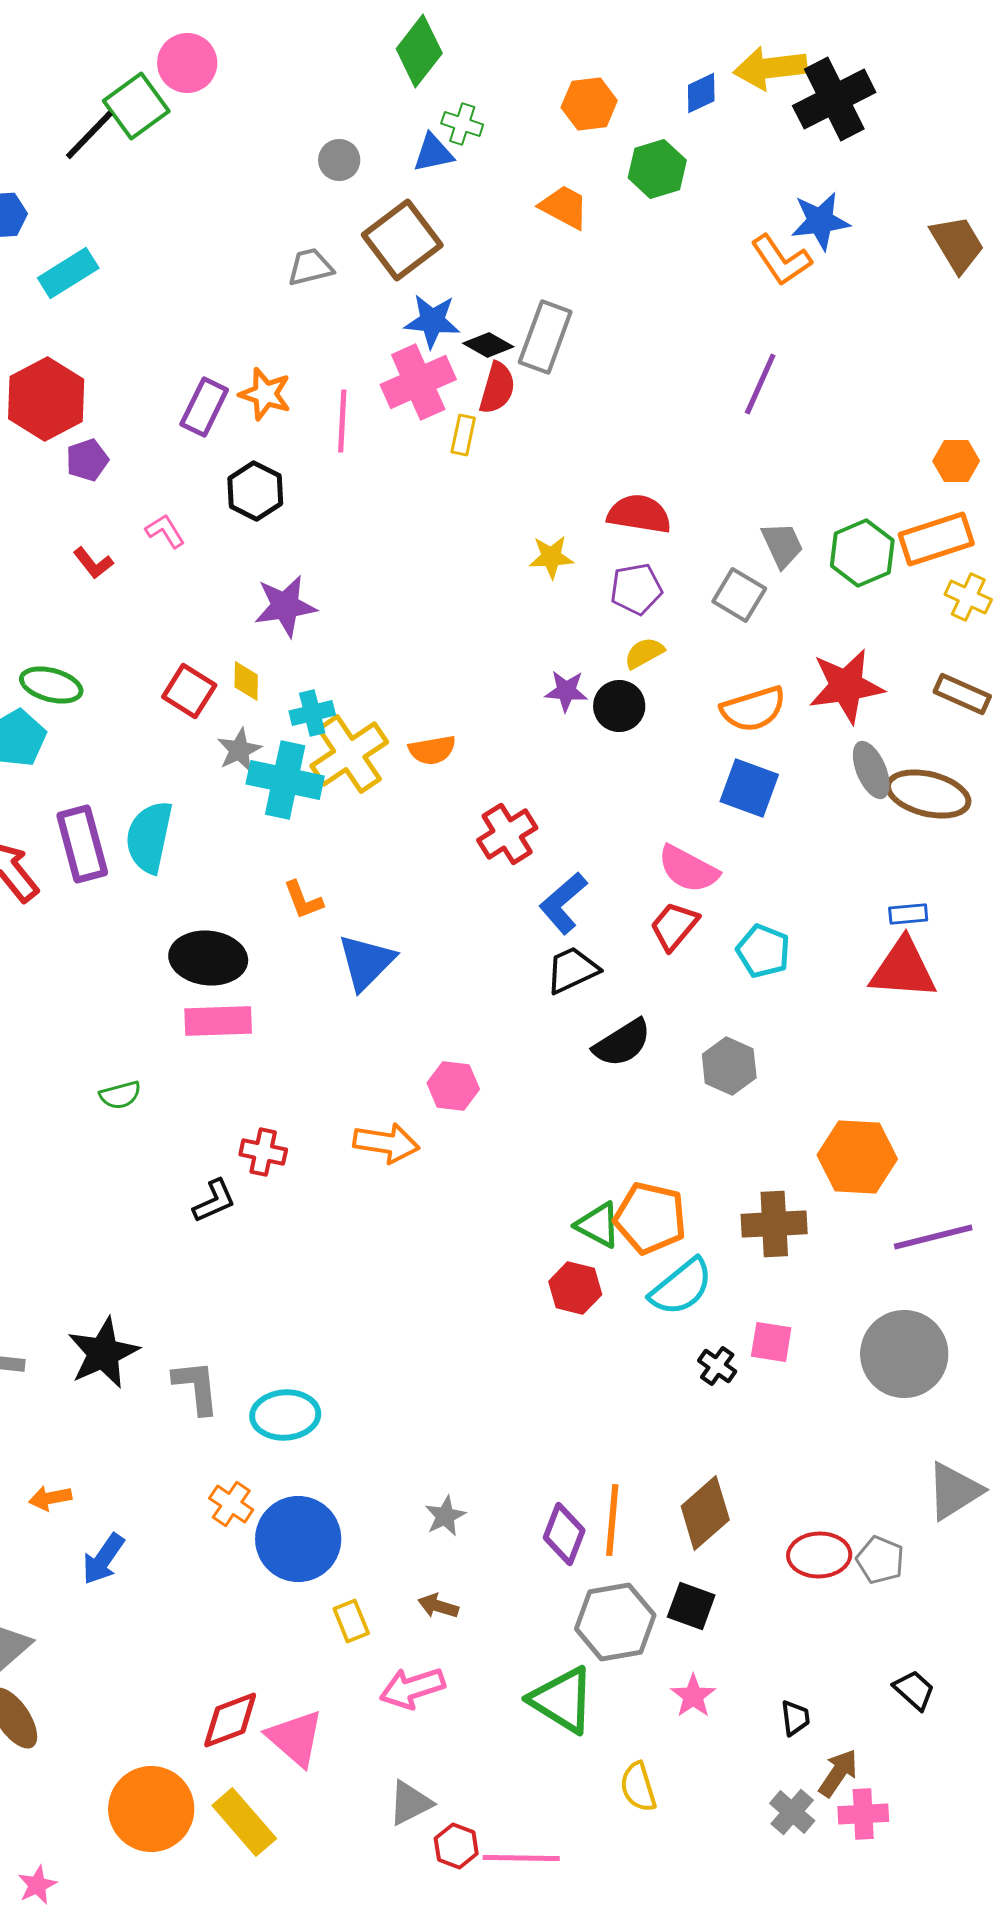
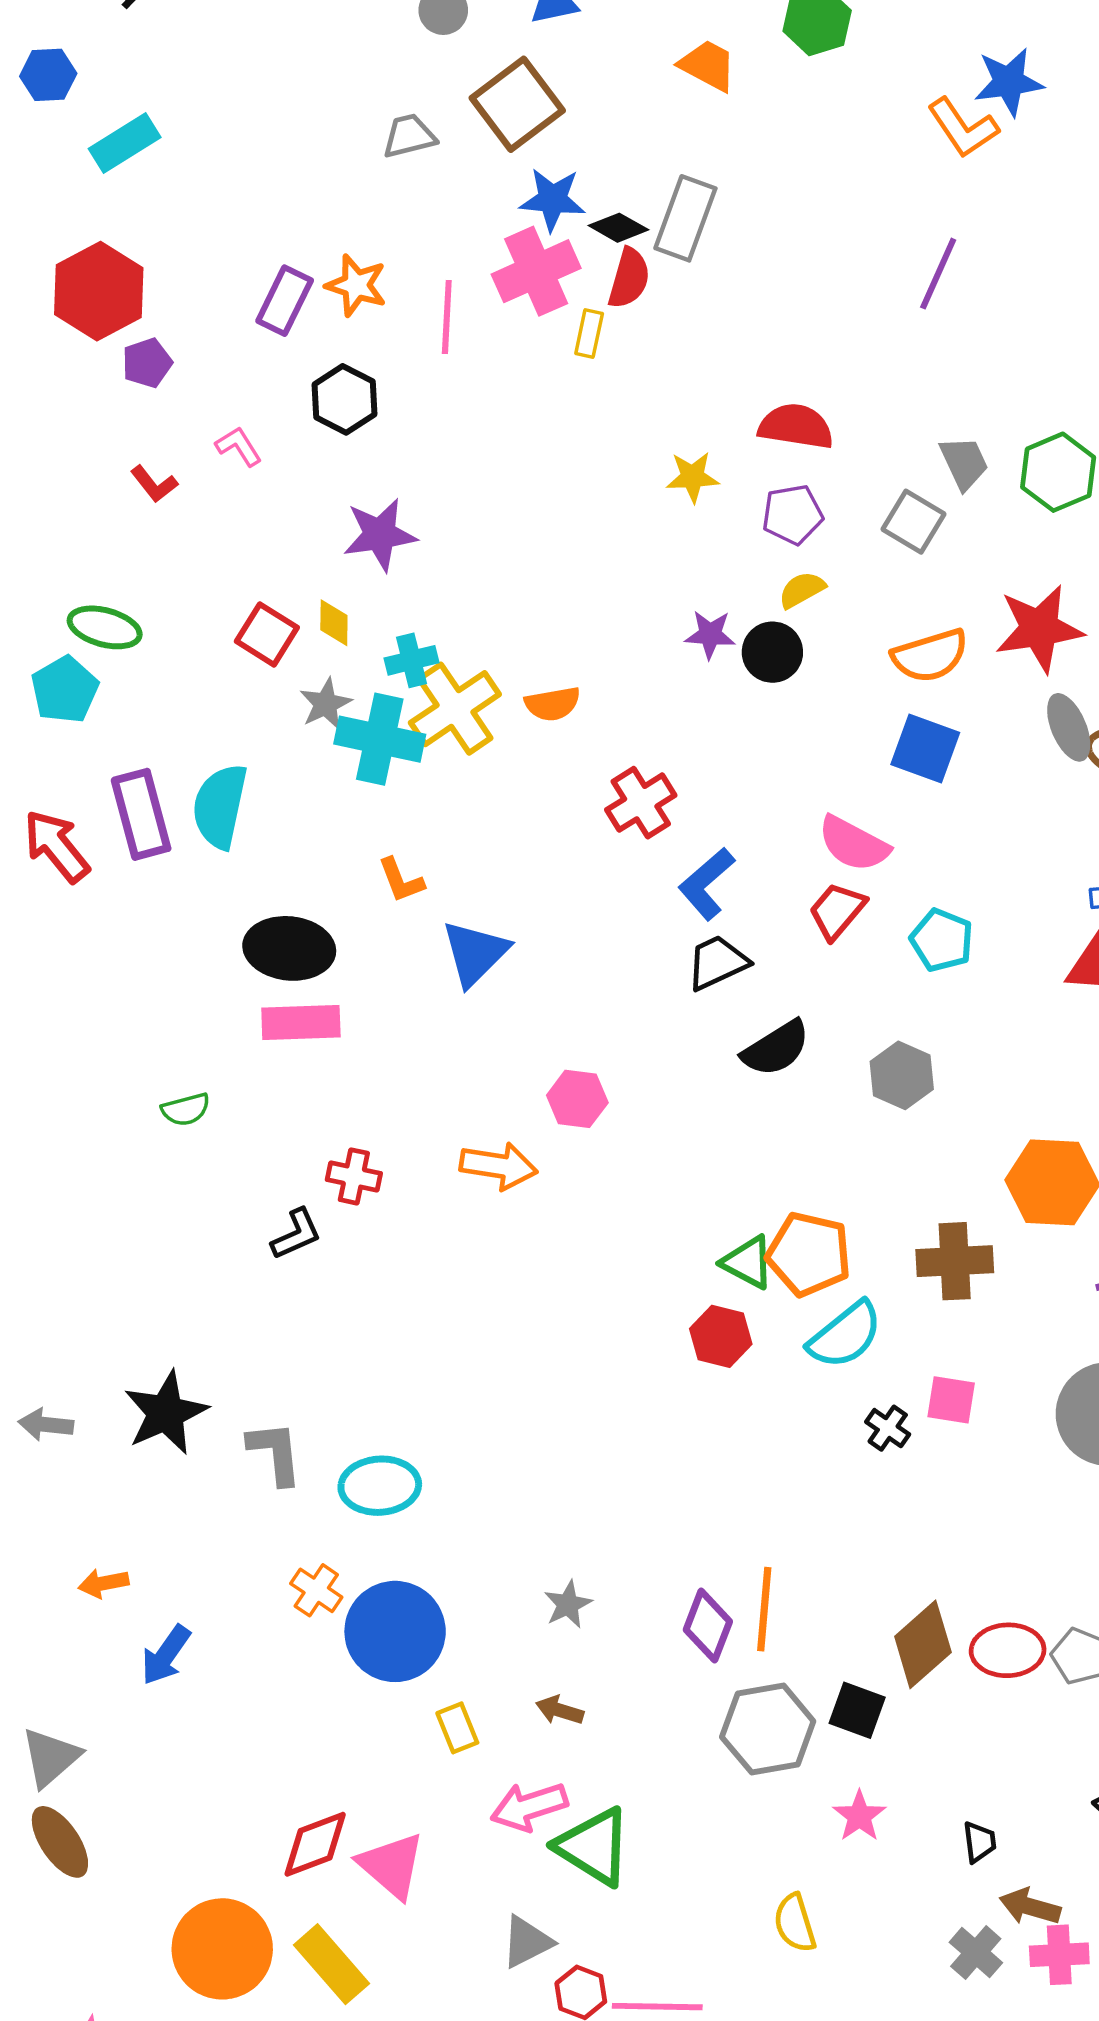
brown diamond: (705, 1513) -> (923, 1644), moved
green triangle: (562, 1700) -> (594, 1847), moved
brown arrow: (838, 1773) -> (1030, 1907), turned -108

